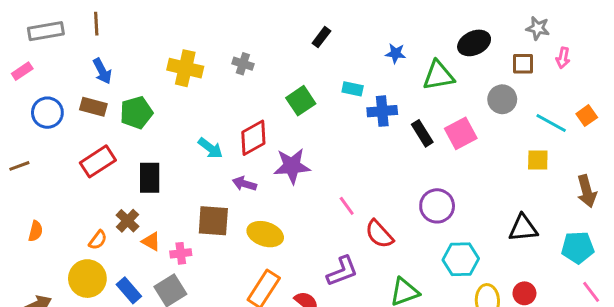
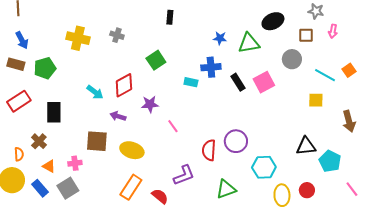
black rectangle: (321, 37) -> (170, 17), turned -32
blue star: (396, 53) -> (220, 38), moved
cyan rectangle: (353, 89) -> (191, 82), moved
purple star: (292, 166) -> (150, 104), size x0.7
pink line: (347, 206) -> (173, 126), moved
purple circle: (437, 206) -> (236, 141), moved
red semicircle: (379, 234) -> (209, 150), turned 45
orange semicircle: (98, 240) -> (19, 154), turned -40
orange triangle: (151, 241) -> (49, 166), moved
cyan pentagon: (578, 247) -> (330, 161), moved, turned 30

